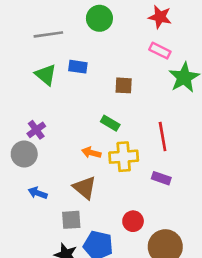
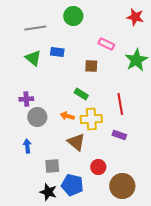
red star: (160, 17) -> (135, 17), moved
pink rectangle: (160, 51) -> (106, 44), moved
purple cross: (36, 130) -> (26, 99), turned 32
gray circle: (24, 154) -> (37, 117), moved
brown triangle: (85, 188) -> (76, 142), moved
blue arrow: (38, 193) -> (27, 146), turned 64

